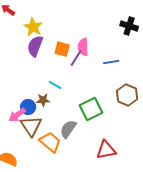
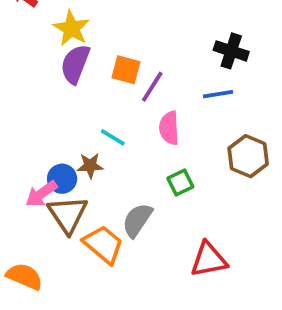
black cross: (129, 26) -> (231, 51), moved
pink semicircle: (83, 47) -> (169, 128), moved
green square: (91, 109) -> (180, 182), size x0.6

